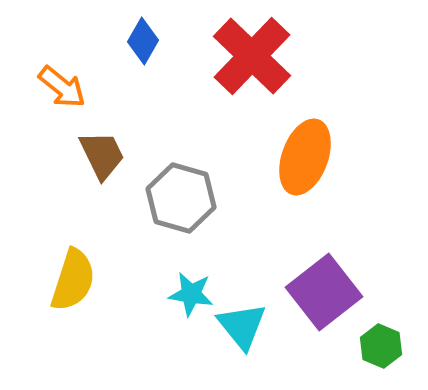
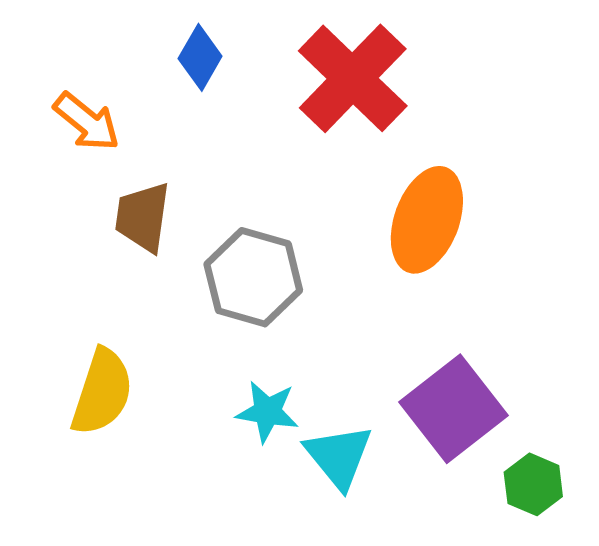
brown trapezoid: (102, 155) -> (143, 217), turned -146

